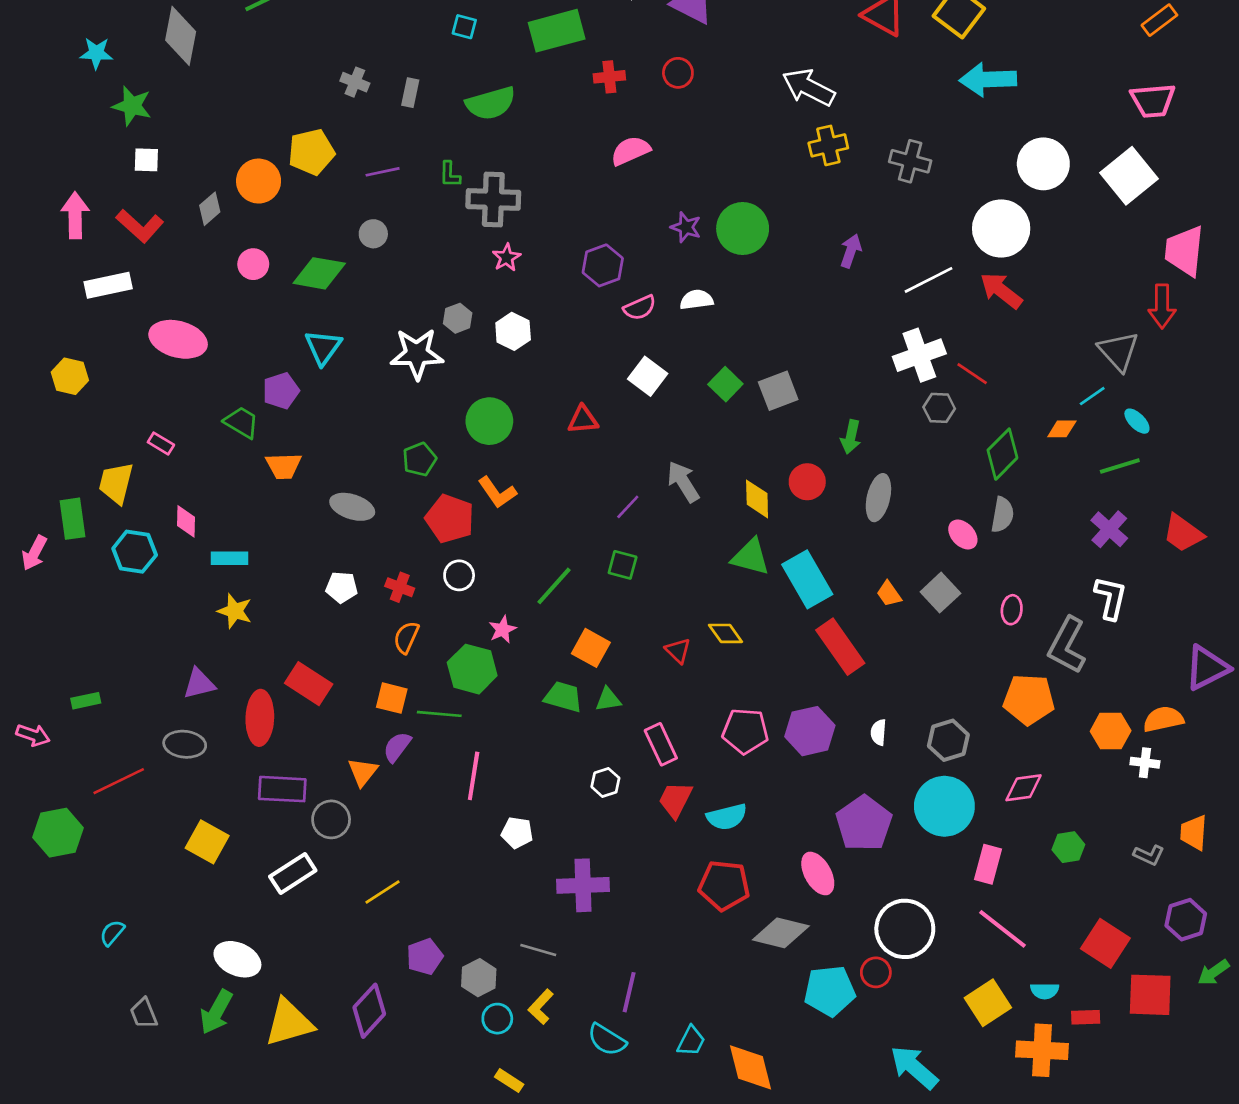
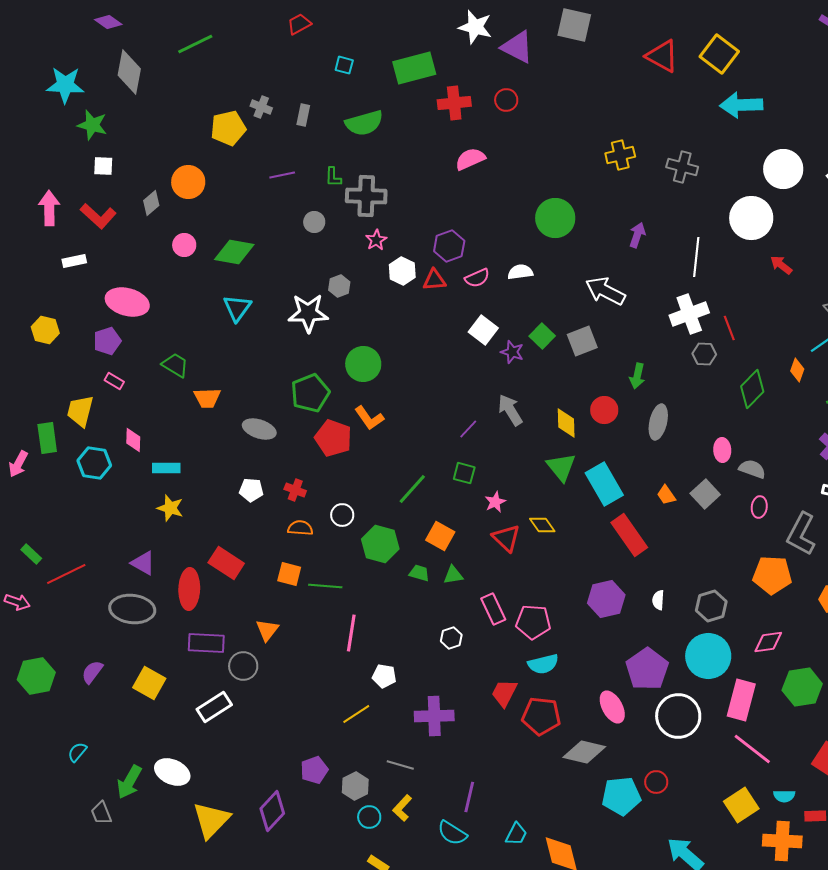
cyan star: (96, 53) -> (65, 85), size x1.5
red cross: (609, 77) -> (454, 103), size x1.4
white arrow: (809, 87) -> (605, 291), moved
yellow pentagon: (311, 152) -> (228, 128), moved
purple star: (686, 227) -> (512, 352), moved
gray circle: (373, 234) -> (314, 222), moved
white line: (929, 280) -> (696, 257), turned -57
white rectangle: (108, 285) -> (74, 261), size x0.7
red arrow: (1001, 290) -> (781, 265), moved, size x0.7
white hexagon: (513, 331) -> (402, 271), moved
red line: (972, 374) -> (729, 328), turned 35
purple pentagon: (281, 391) -> (107, 341), moved
red triangle: (583, 420) -> (434, 280), moved
orange diamond: (1062, 429) -> (797, 370), turned -70
green pentagon: (419, 459) -> (310, 393), size x1.5
gray semicircle: (1002, 515) -> (752, 469), moved, turned -80
pink ellipse: (963, 535) -> (722, 450), turned 40
green triangle: (751, 557) -> (561, 467), turned 36
white circle: (459, 575) -> (342, 515), moved
pink star: (503, 629) -> (495, 502), moved
orange semicircle: (406, 637) -> (300, 528), turned 70
red triangle: (678, 651) -> (506, 538), size x1.4
green hexagon: (472, 669) -> (380, 544), moved
purple triangle: (199, 684) -> (143, 563), turned 44
green trapezoid: (563, 697) -> (419, 573), size x0.7
green rectangle: (86, 701) -> (31, 554), moved, turned 55
pink pentagon: (745, 731) -> (533, 622), moved
gray ellipse: (185, 744) -> (132, 609), size x1.4
purple semicircle: (397, 747) -> (92, 672), moved
red line: (119, 781) -> (66, 574), moved
red trapezoid: (675, 800) -> (504, 693), moved
green hexagon: (1068, 847) -> (802, 687), size x1.6
pink rectangle: (988, 864) -> (741, 700), size x1.4
yellow line: (383, 892) -> (356, 714), moved
white circle: (905, 929) -> (678, 716), moved
green arrow: (216, 1012) -> (129, 782), moved
yellow triangle: (289, 1023) -> (211, 820), turned -30

